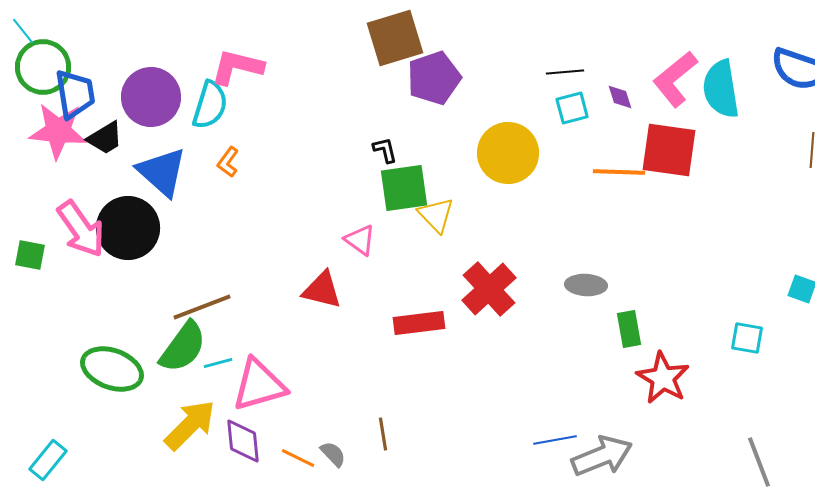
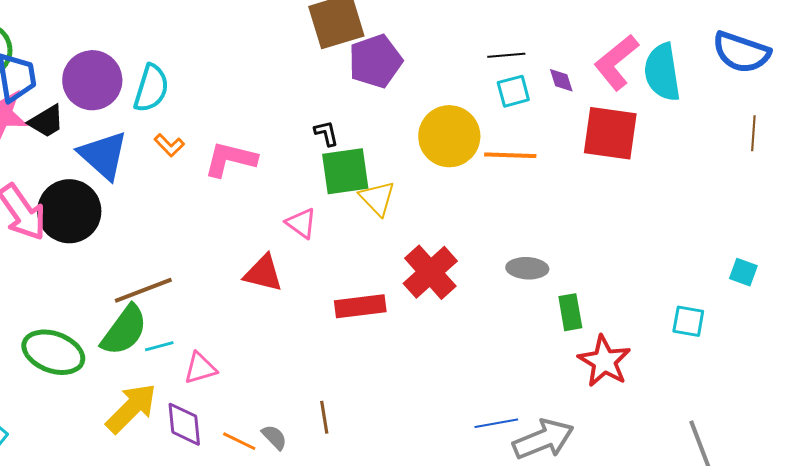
pink L-shape: (237, 67) -> (230, 159), moved
orange L-shape: (228, 162) -> (169, 145), turned -80
orange line: (619, 172) -> (510, 155), moved
pink triangle: (259, 385) -> (200, 368), size x0.6

